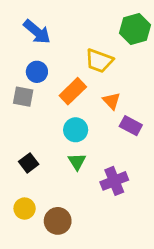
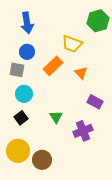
blue arrow: (37, 32) -> (27, 23), turned 40
purple rectangle: (131, 126) -> (95, 102), moved
cyan circle: (76, 130) -> (24, 94), moved
yellow circle: (25, 209) -> (18, 151), size x1.5

